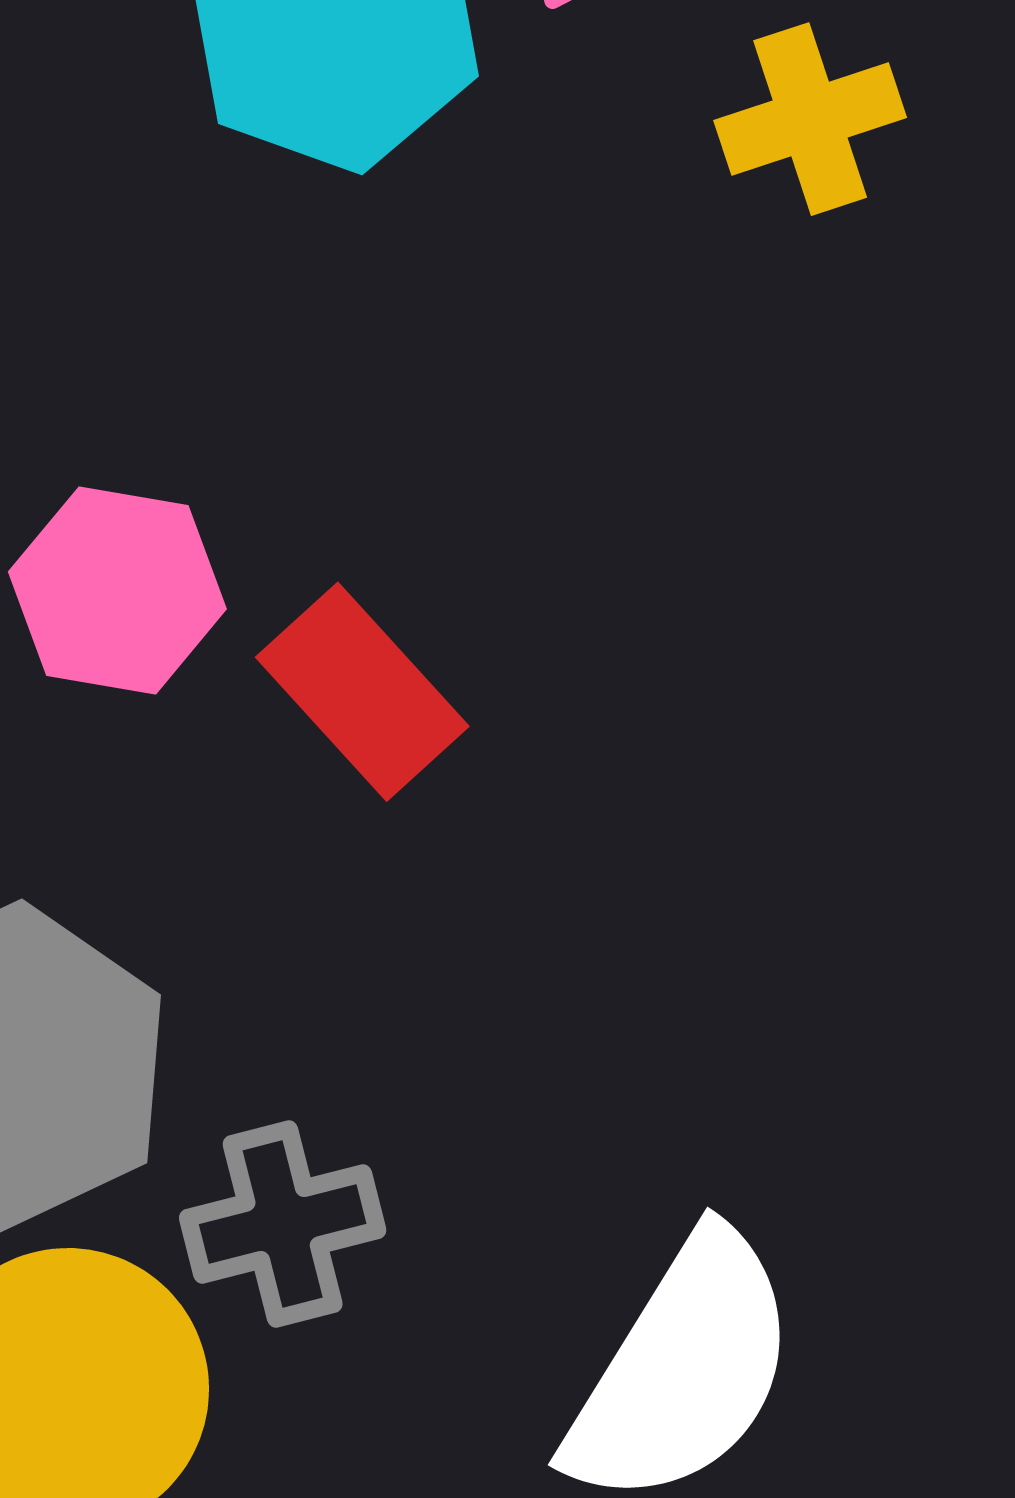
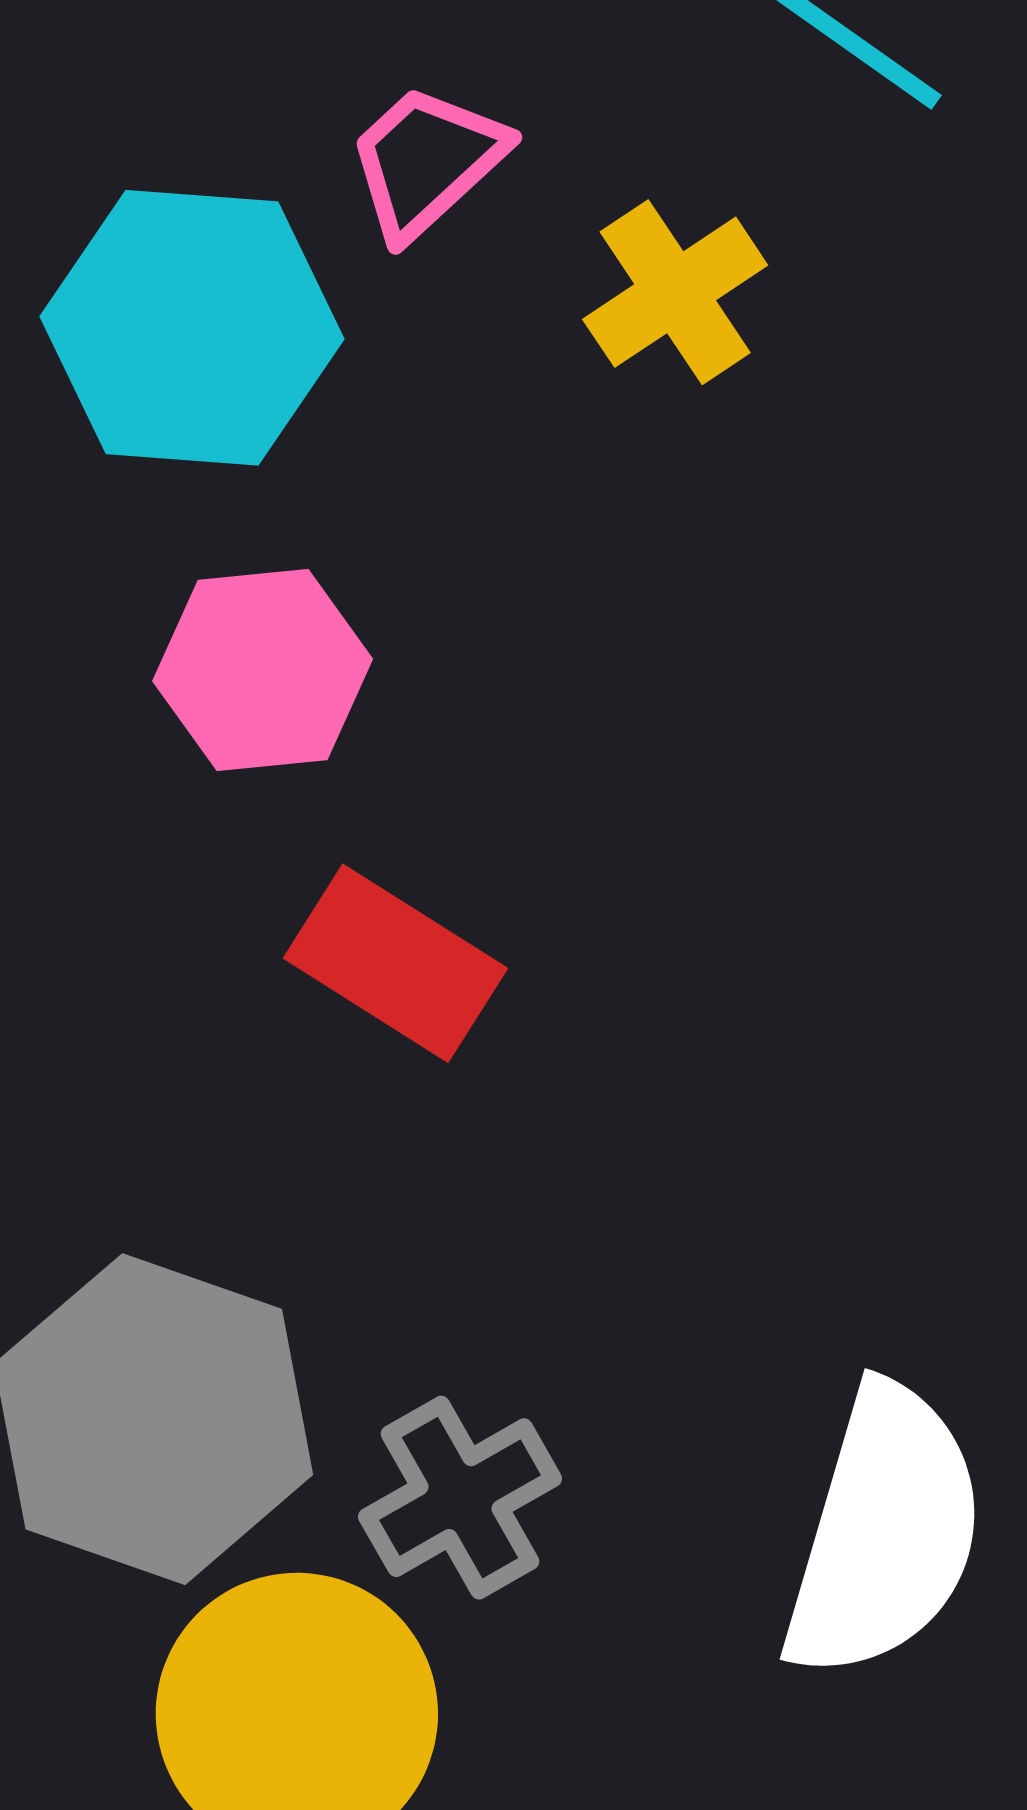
pink hexagon: (117, 590) -> (263, 670), moved

